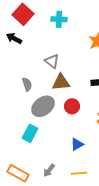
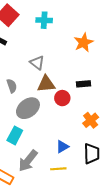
red circle: (72, 106) -> (62, 98), moved
gray arrow: (49, 170) -> (28, 161), moved, size x1.6
yellow line: (79, 173) -> (58, 169), moved

